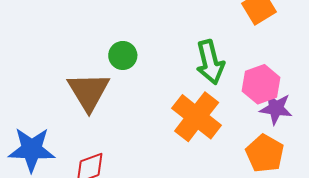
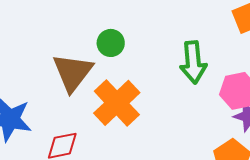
orange cross: (197, 117) -> (117, 103), moved

